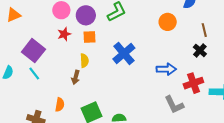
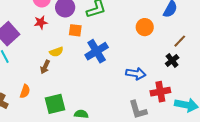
brown line: (204, 30) -> (180, 41), turned 48
orange square: (90, 37) -> (75, 30), moved
yellow semicircle: (84, 61) -> (56, 52), turned 64

